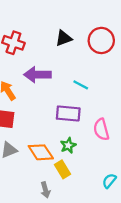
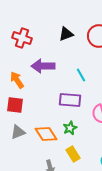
cyan line: (81, 85) -> (81, 75), turned 32
yellow rectangle: (62, 169) -> (73, 154), moved

